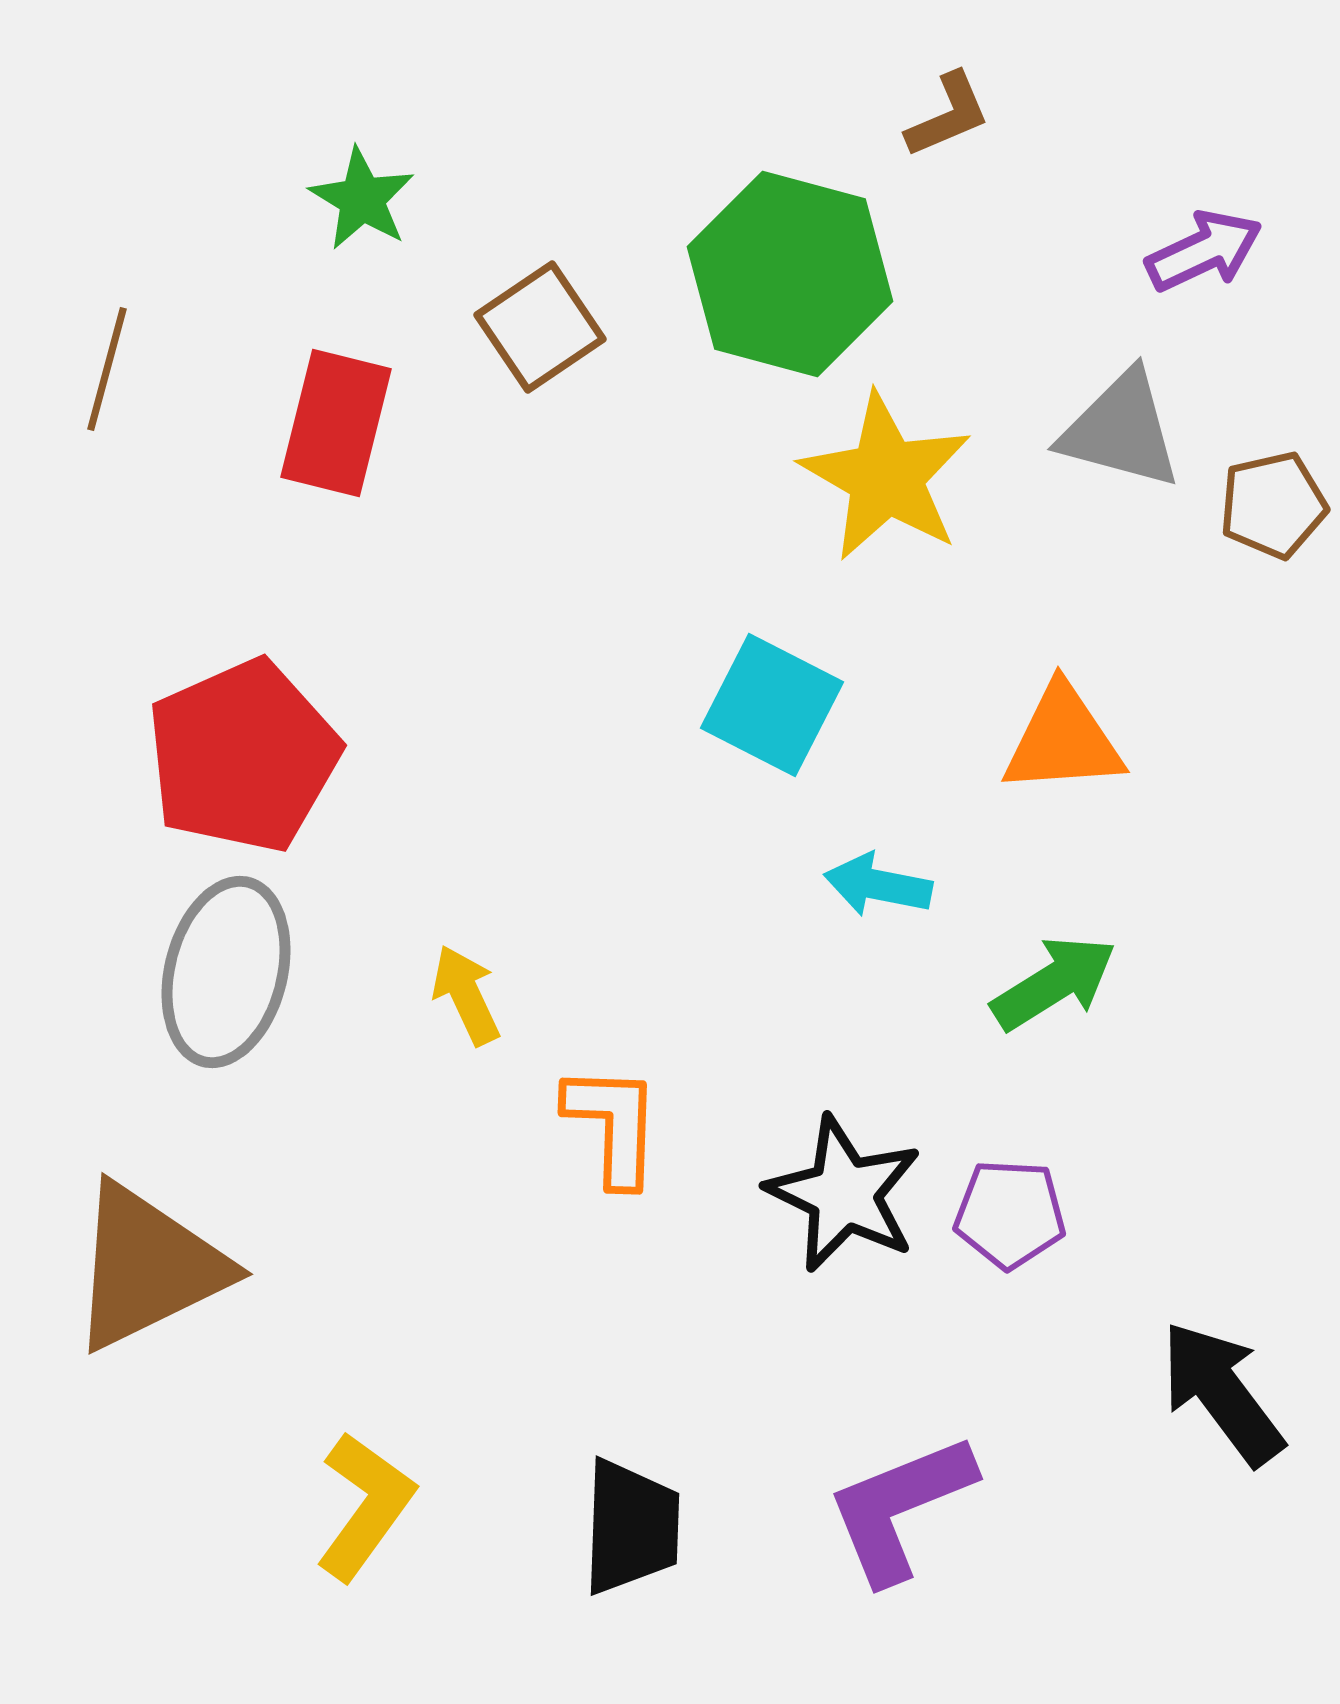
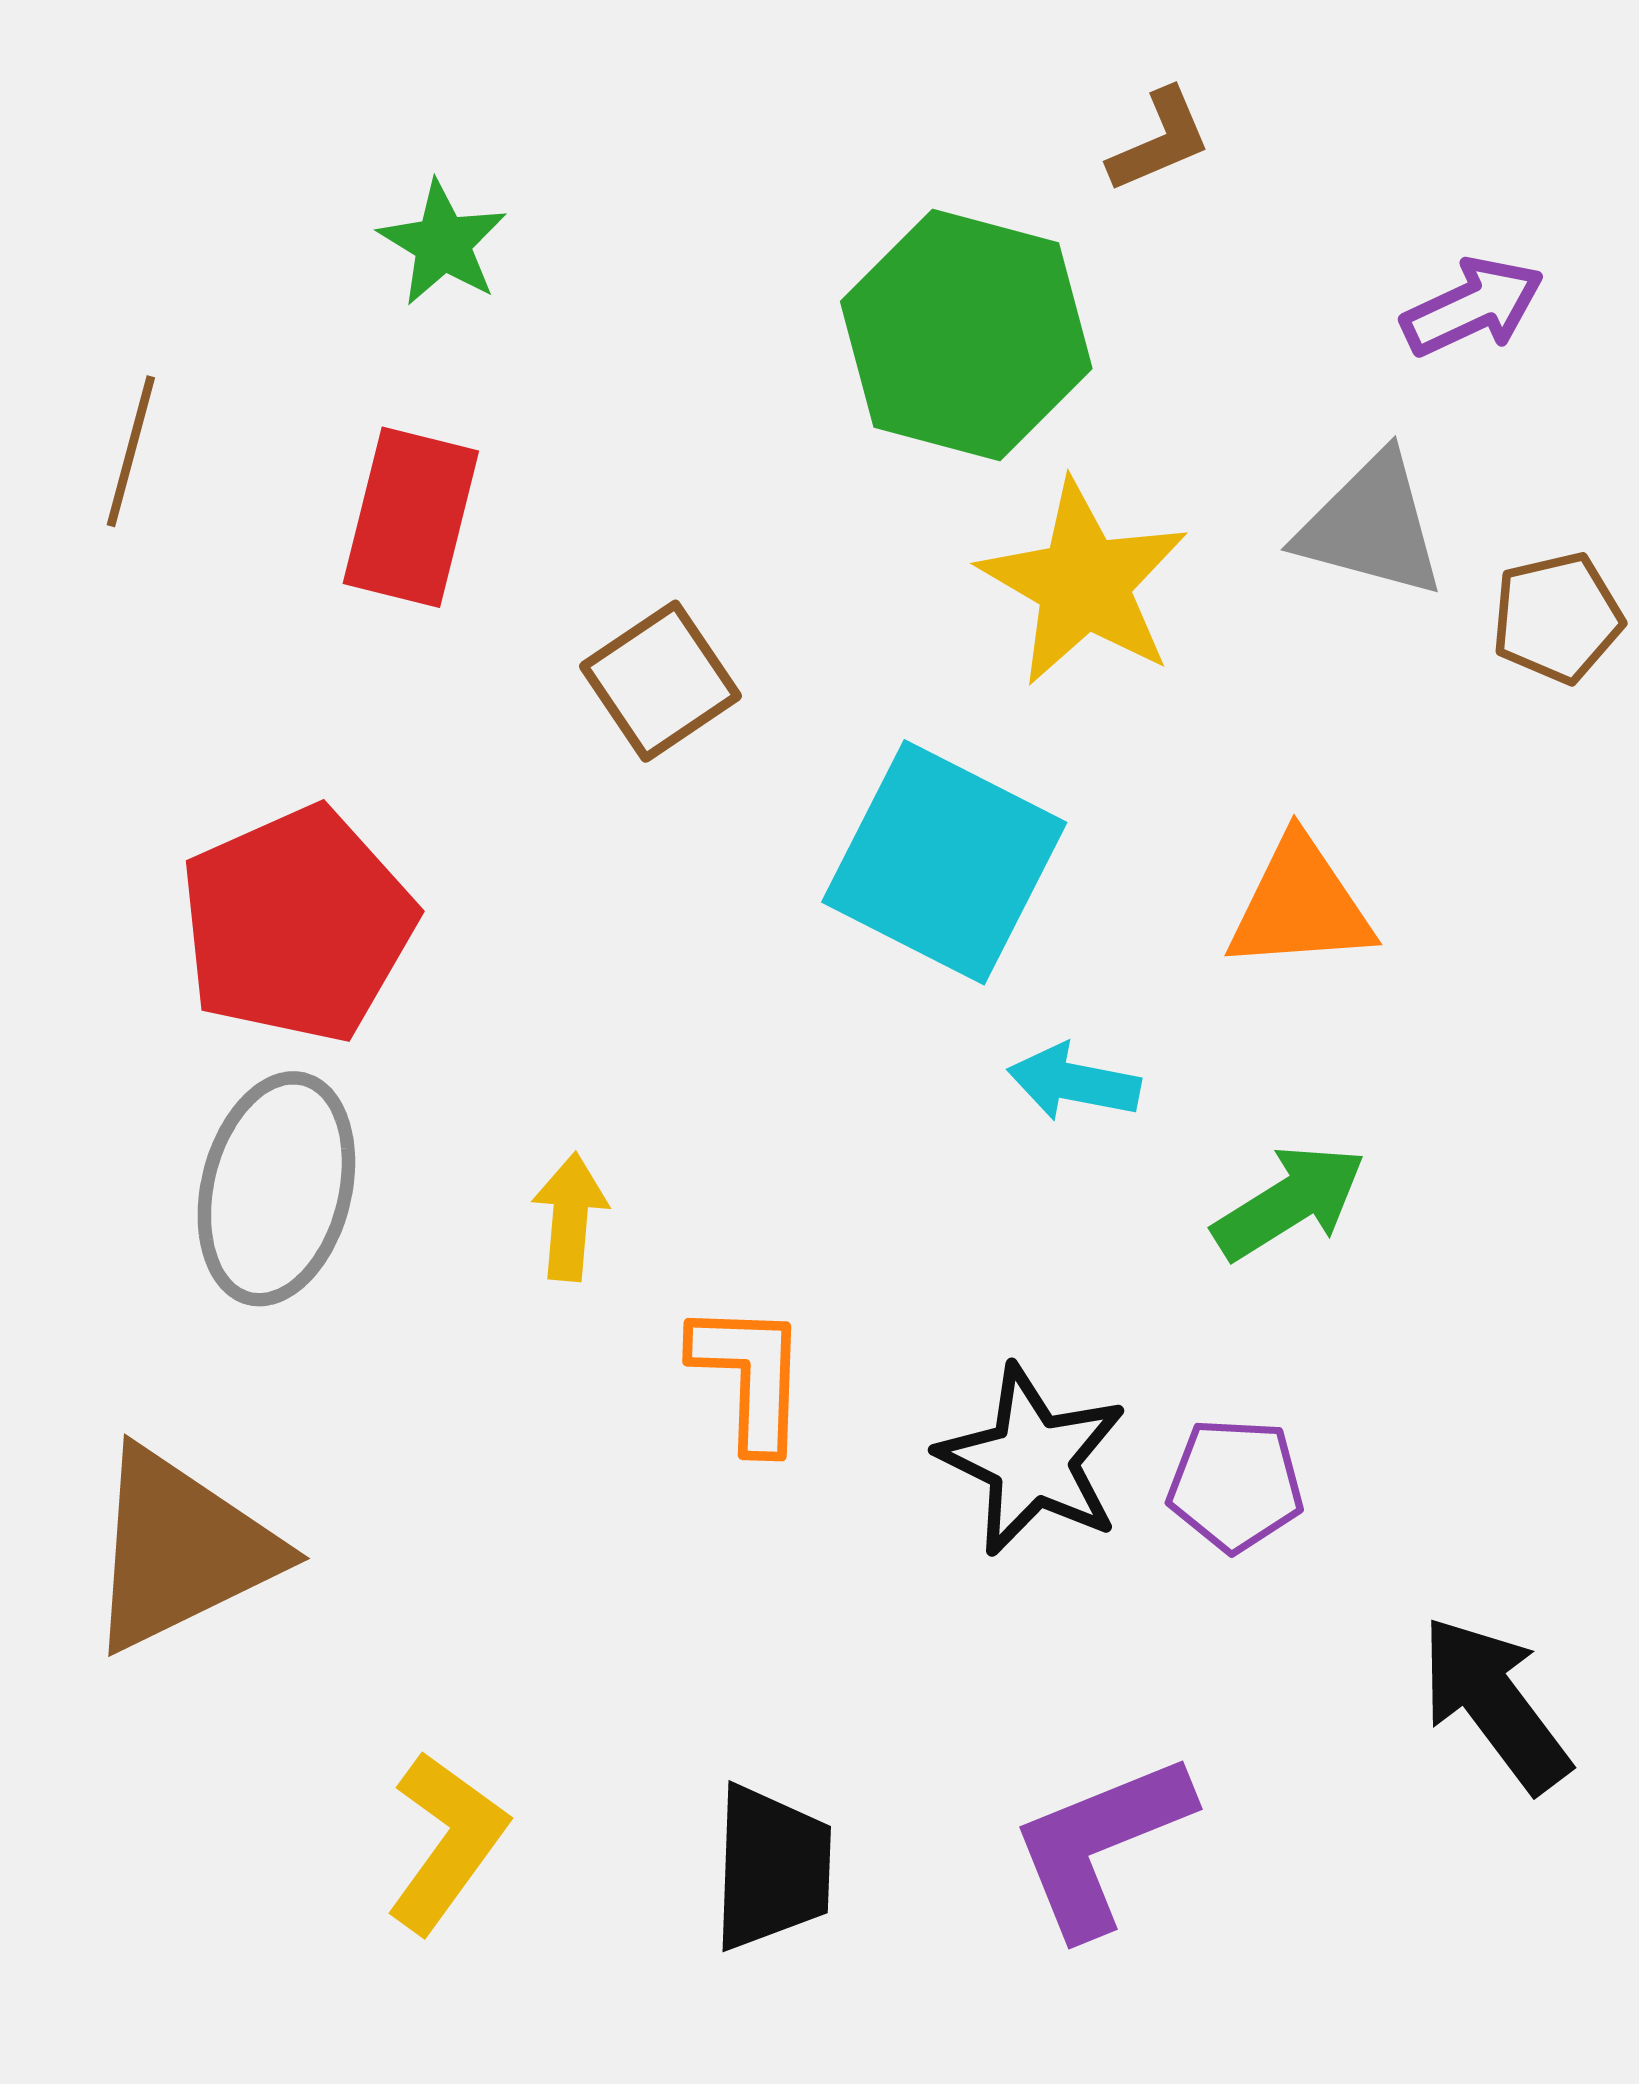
brown square: (540, 327) -> (660, 681), moved
cyan square: (772, 705) -> (944, 862), size x1.4
yellow arrow: (466, 995) -> (570, 1217), turned 30

